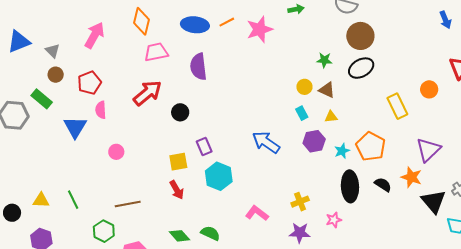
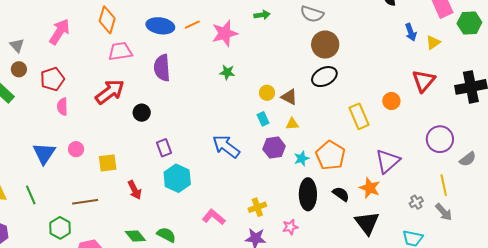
green star: (324, 60) -> (227, 72), moved
blue triangle: (75, 127) -> (44, 153), moved
yellow square: (178, 162) -> (108, 163), moved
black triangle: (434, 201) -> (367, 223), moved

